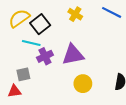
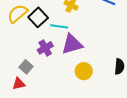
cyan line: (31, 43) -> (59, 26), moved
gray square: (23, 74) -> (26, 67), turned -32

